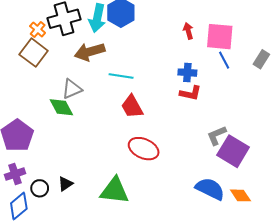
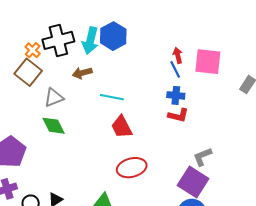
brown arrow: (90, 52) -> (82, 73), size x0.7
blue line: (224, 60) -> (175, 69), moved
gray triangle: (72, 89) -> (54, 98), moved
red ellipse: (144, 149) -> (132, 168), turned -40
purple square: (233, 151) -> (193, 182), moved

